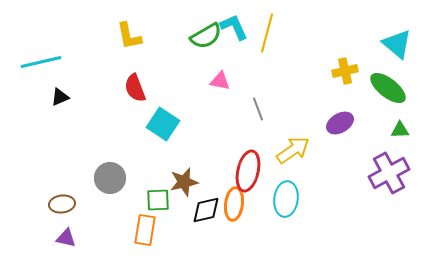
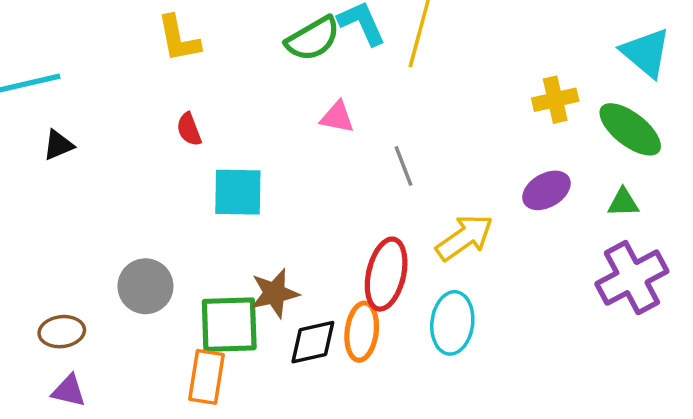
red semicircle: (135, 88) -> (189, 129), size x0.7
cyan square: (163, 124) -> (238, 192), turned -32
green triangle: (400, 130) -> (623, 203), moved
green square: (158, 200) -> (229, 325), size x1.5

